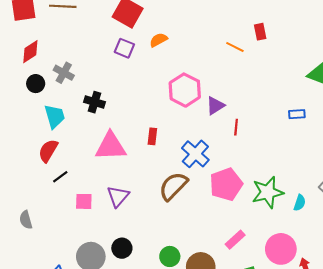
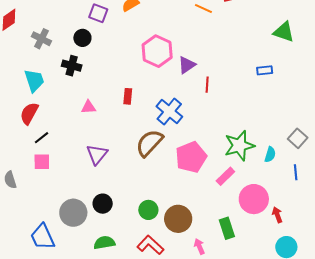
black circle: (36, 84) -> (82, 38), moved
pink triangle: (111, 146) -> (88, 107), size x0.5
pink pentagon: (226, 184) -> (191, 157), moved
pink square: (84, 201) -> (42, 162), moved
pink rectangle: (235, 240) -> (225, 176), moved

